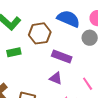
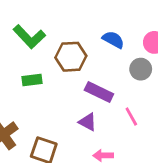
blue semicircle: (68, 19) -> (113, 40), size x0.7
pink line: (88, 84) -> (131, 116), moved

